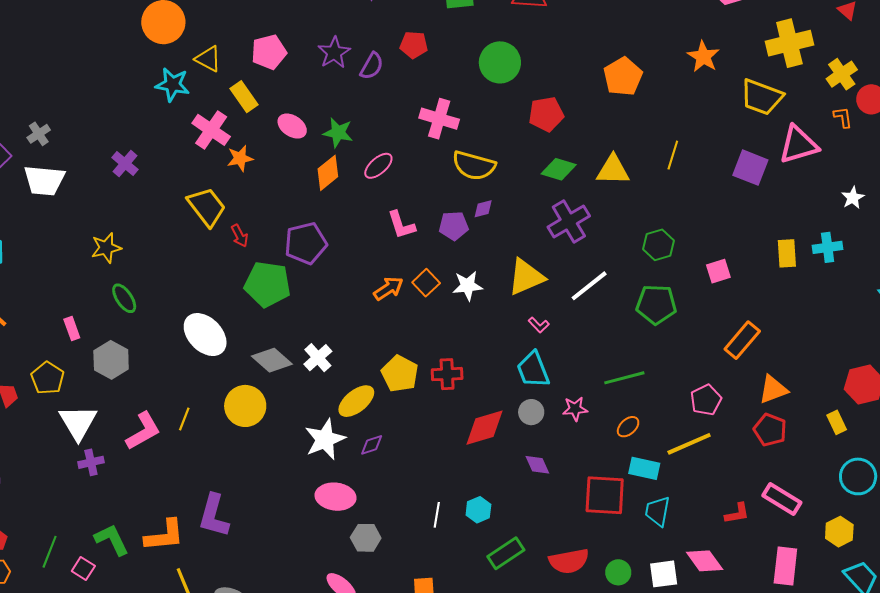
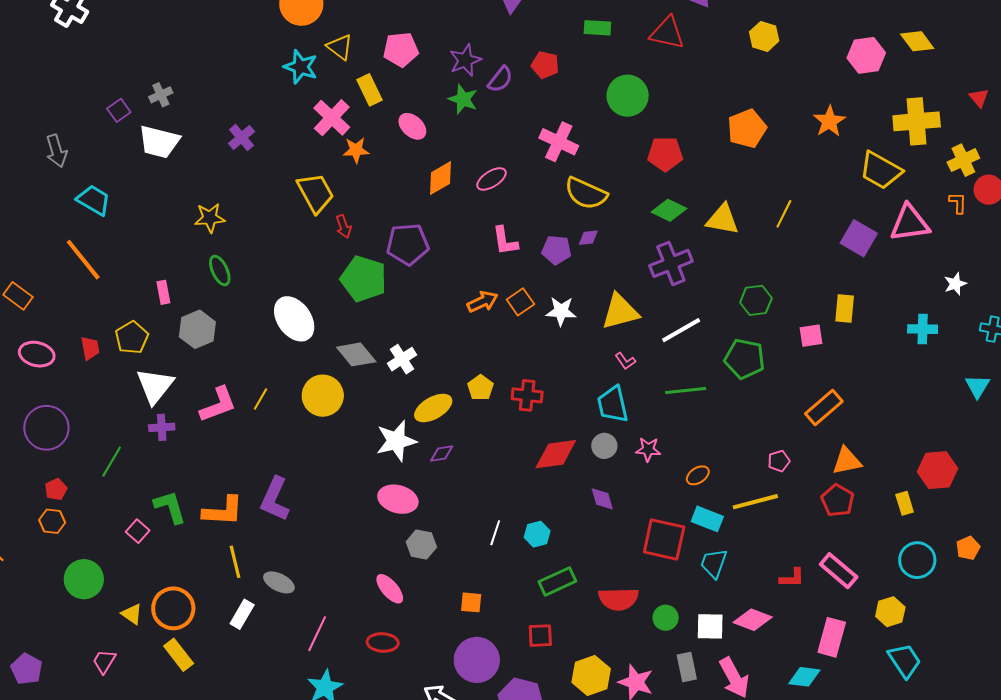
green star: (338, 133) -> (463, 99), moved
yellow rectangle: (787, 253) -> (845, 309), moved
yellow pentagon: (400, 374) -> (480, 388), size x0.7
green line: (624, 378) -> (686, 390), moved
pink pentagon: (706, 400) -> (779, 461), size x0.7
green line: (50, 552) -> (112, 462), moved
pink diamond: (705, 561) -> (753, 620), turned -42

